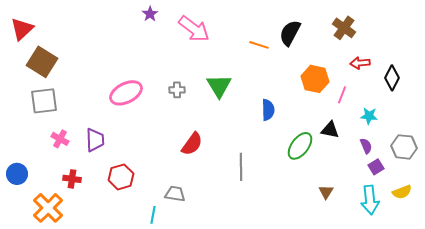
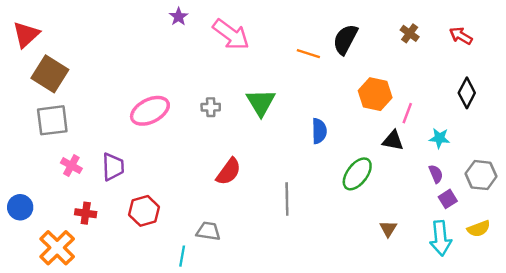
brown cross: (344, 28) -> (410, 33), size x0.7
red arrow: (360, 63) -> (461, 36), moved, turned 36
black triangle: (330, 130) -> (393, 141), moved

